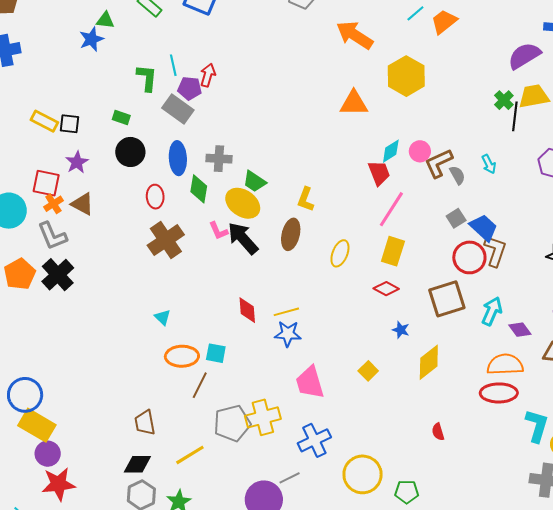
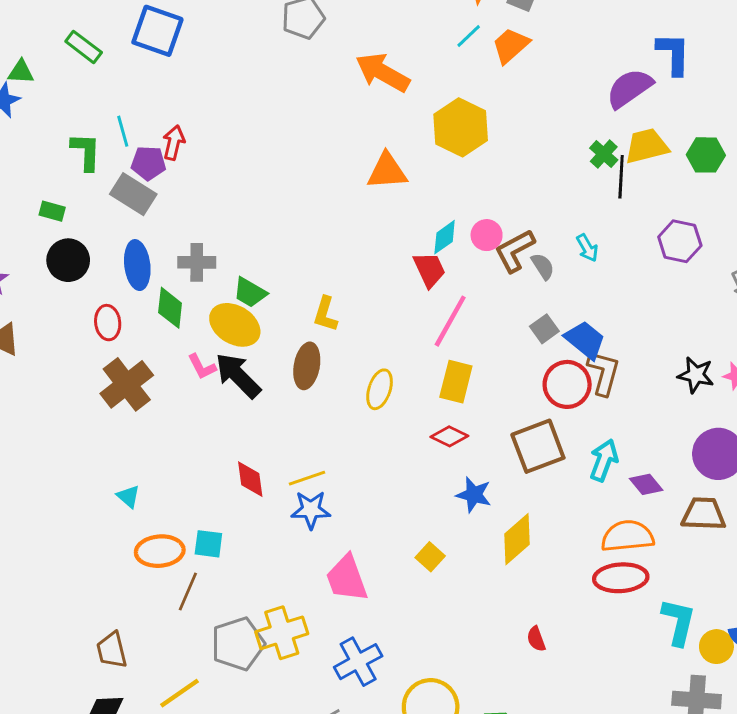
blue star: (401, 330) -> (474, 495), size x1.4

